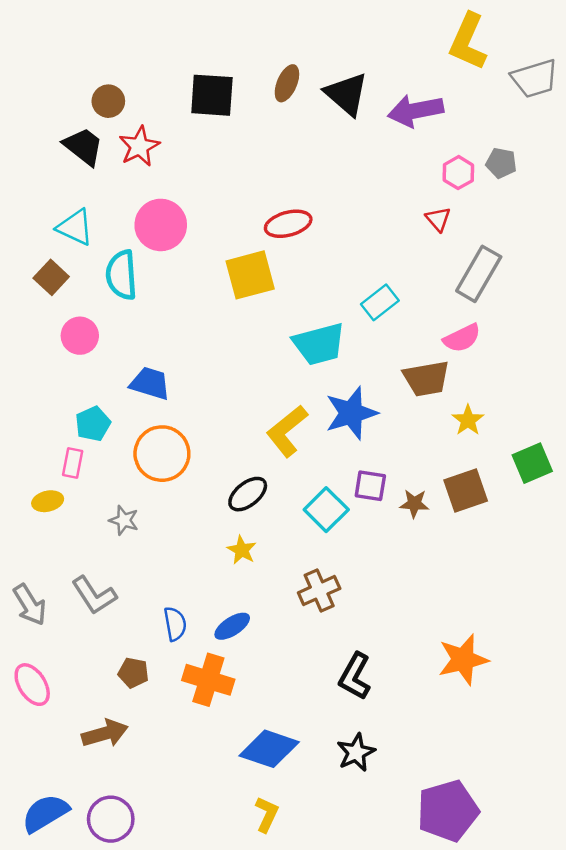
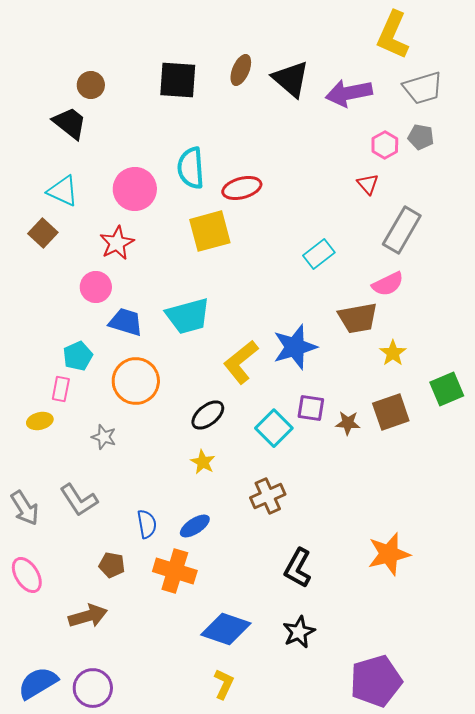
gray trapezoid: (535, 79) -> (423, 88), moved
red star: (139, 146) -> (117, 243), moved
cyan semicircle: (121, 275) -> (191, 168), moved
pink circle: (80, 336) -> (96, 287), moved
cyan trapezoid: (319, 344) -> (188, 316), moved

